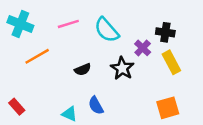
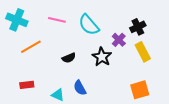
pink line: (68, 24) -> (57, 20), turned 30
black cross: (165, 32) -> (138, 27), turned -35
red rectangle: (17, 107) -> (27, 85), moved, turned -56

